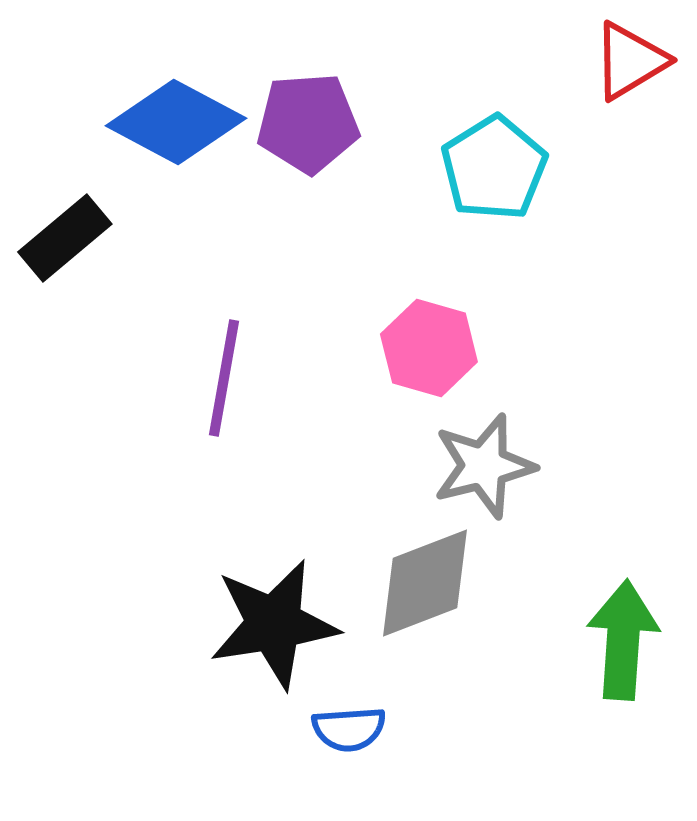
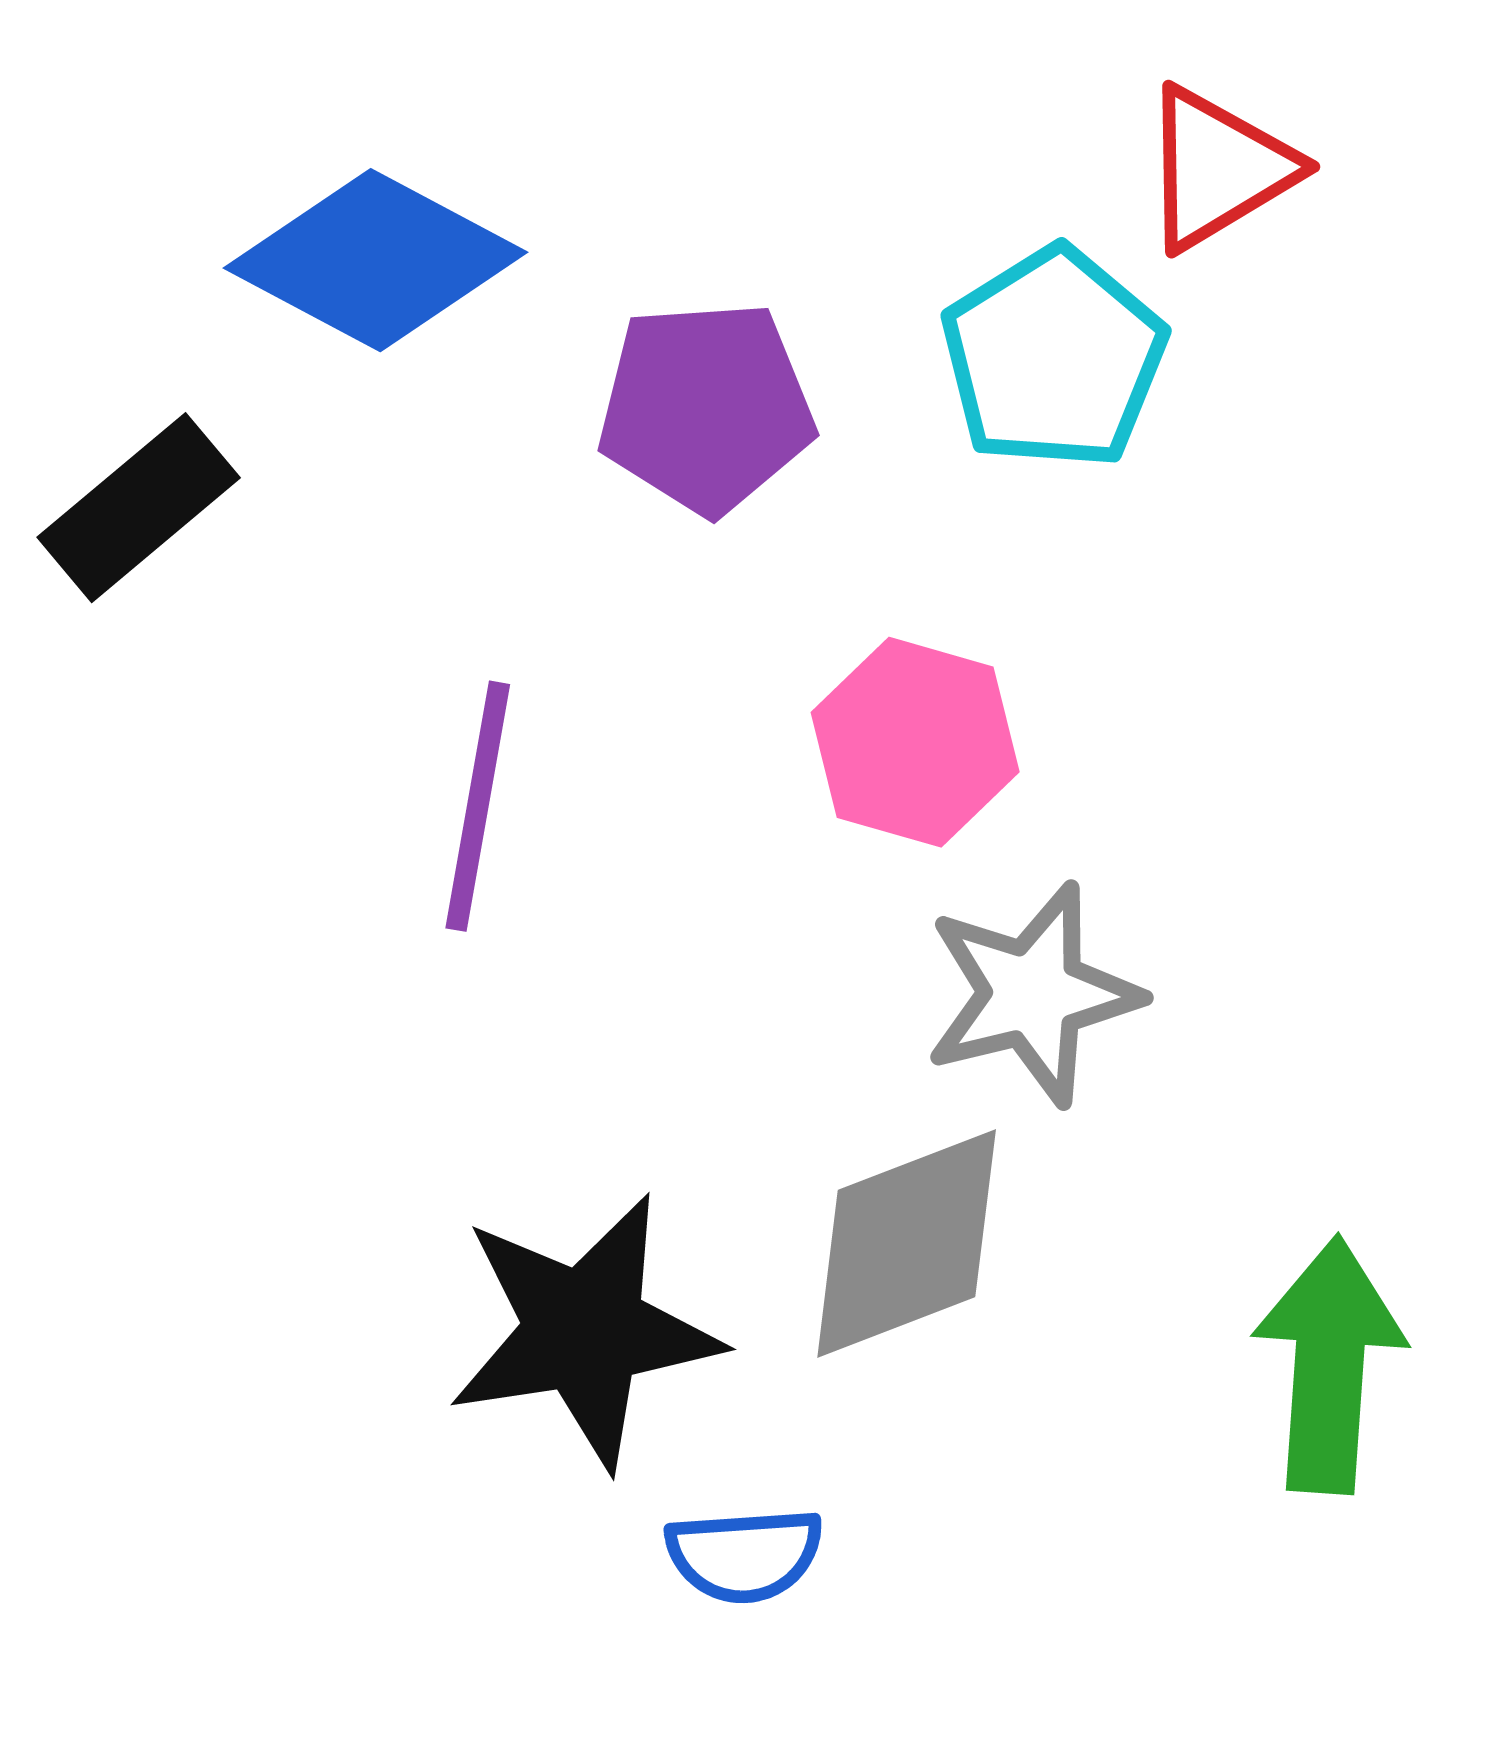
red triangle: (630, 61) -> (1218, 168), moved
purple pentagon: (308, 123) -> (706, 407), moved

